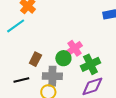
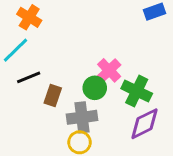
green cross: (90, 64) -> (137, 91), turned -30
black line: (21, 80) -> (29, 77), moved

